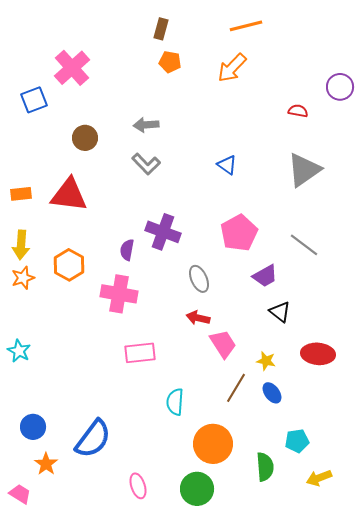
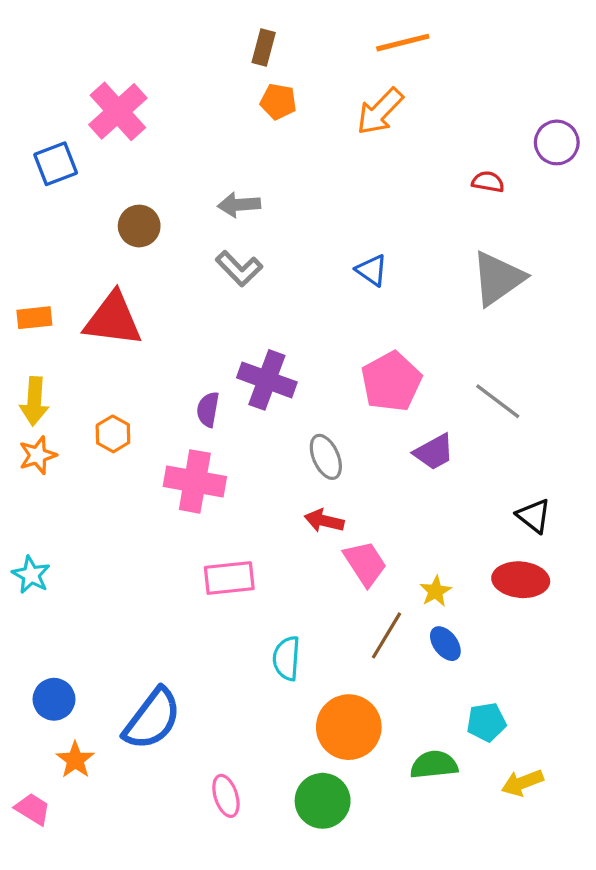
orange hexagon: (69, 265) -> (113, 434), size x0.7
black triangle: (280, 312) -> (534, 516), moved
yellow star: (266, 361) -> (436, 591), turned 30
green semicircle: (265, 467) -> (434, 765), turned -92

